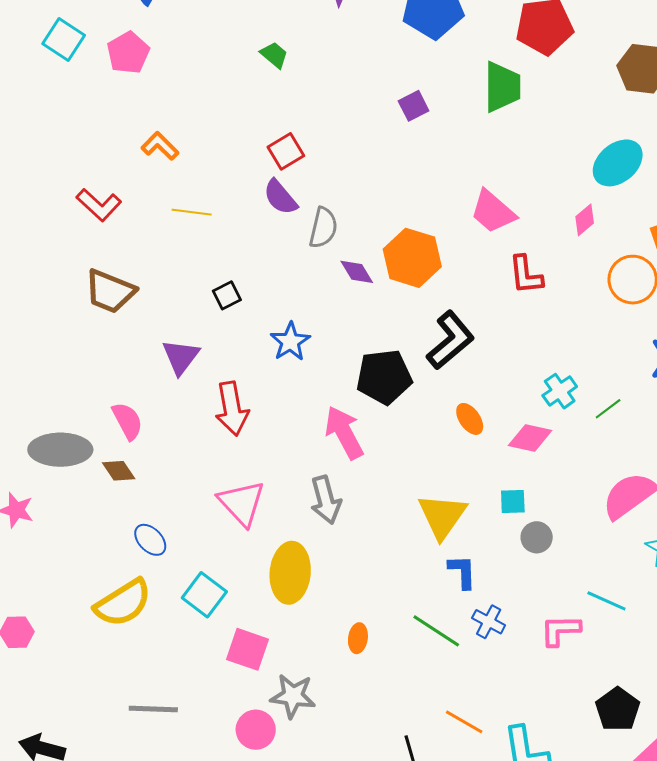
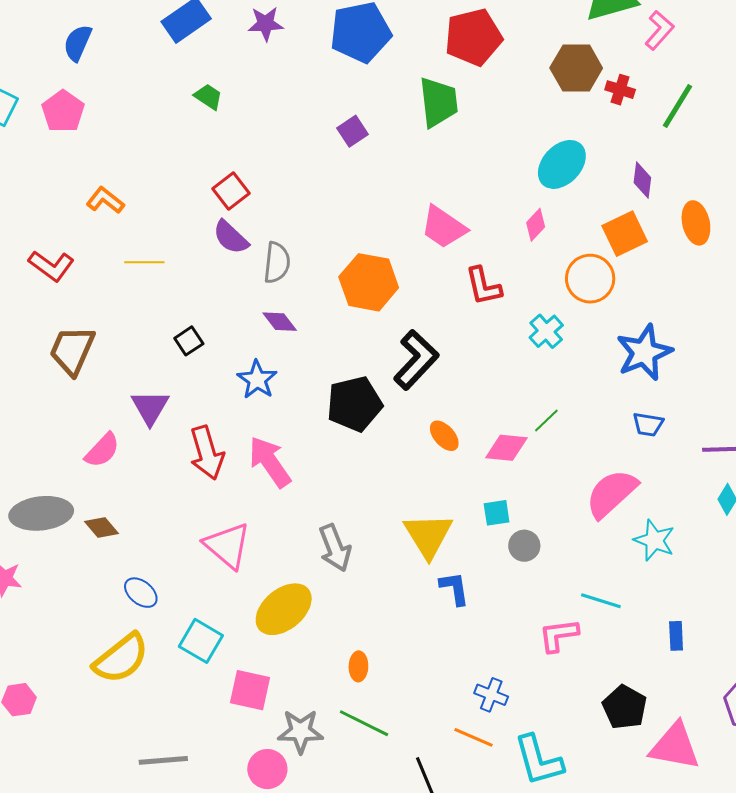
purple diamond: (357, 272) -> (280, 322), moved
brown trapezoid: (110, 291) -> (72, 350), turned 98
cyan cross: (560, 391) -> (546, 331), moved
green line: (608, 409) -> (546, 421), moved
pink semicircle: (127, 421) -> (102, 450), moved, turned 78
pink arrow: (344, 433) -> (270, 462), moved
gray arrow: (326, 500) -> (335, 548), moved
yellow ellipse: (290, 573) -> (284, 609), turned 52
blue cross: (489, 622) -> (491, 695), moved
green line: (436, 631) -> (364, 723), moved

